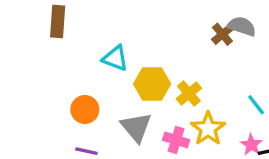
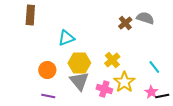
brown cross: (222, 34) -> (125, 23), moved
cyan triangle: (115, 58) -> (66, 38), turned -42
yellow hexagon: (152, 84) -> (79, 63), moved

